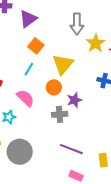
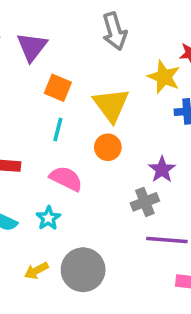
yellow star: (96, 43) -> (164, 77), moved
purple star: (74, 100) -> (162, 170), moved
gray cross: (60, 114) -> (145, 202), moved

